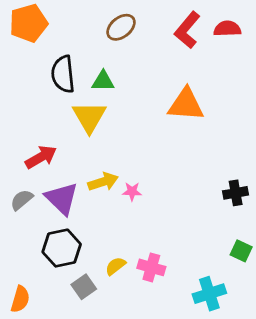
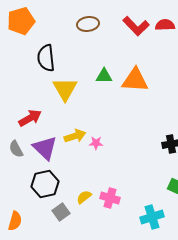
brown ellipse: (121, 27) -> (88, 24), turned 30
red L-shape: (187, 30) -> (136, 26), turned -84
green triangle: (103, 81) -> (104, 76), moved
gray semicircle: (22, 200) -> (16, 149), turned -78

